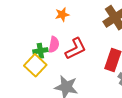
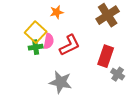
yellow square: (35, 65) -> (36, 32), moved

